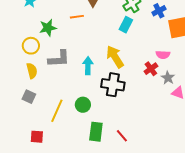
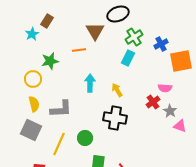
yellow arrow: (115, 57) -> (117, 90), size x0.6
gray L-shape: (59, 59) -> (61, 109), moved
cyan arrow: (88, 66) -> (90, 83), moved
gray square: (29, 97) -> (31, 130), size x1.5

